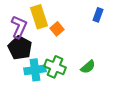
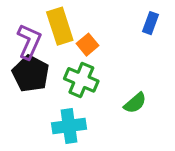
green cross: (55, 67) -> (81, 80), moved
cyan cross: (35, 70) -> (69, 126), moved

